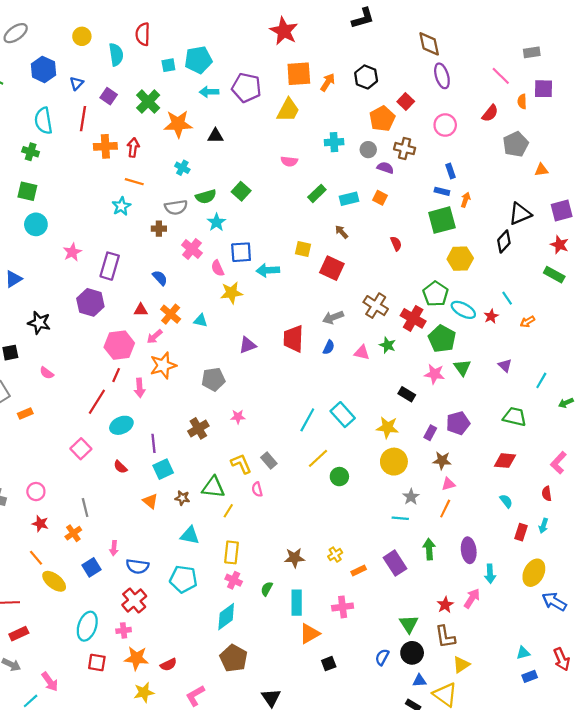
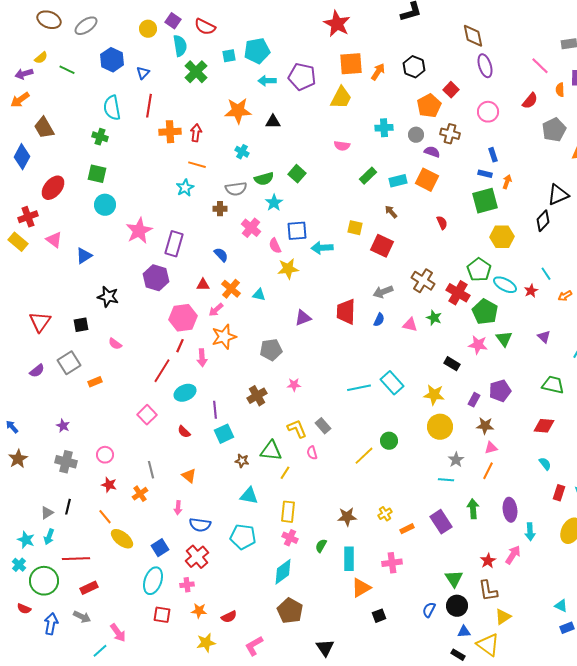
red semicircle: (143, 34) -> (205, 27), turned -65
purple square: (109, 96) -> (173, 21), moved
green cross: (148, 102) -> (196, 72), moved
orange square: (380, 198) -> (427, 180), size x1.6
pink star: (72, 252) -> (139, 231), size x1.5
cyan line: (307, 420) -> (359, 388), turned 50
yellow line: (318, 458) -> (364, 456), moved
orange triangle: (150, 501) -> (189, 476), moved
blue square: (92, 567) -> (160, 548), moved
cyan triangle: (523, 653) -> (561, 606), turned 40
orange star: (136, 658) -> (199, 611), size x0.7

